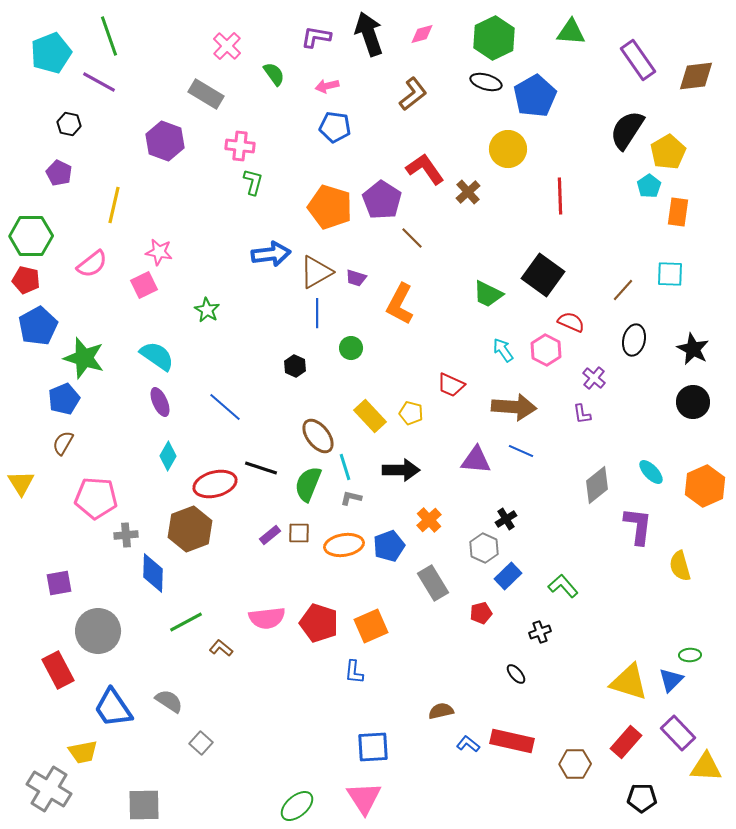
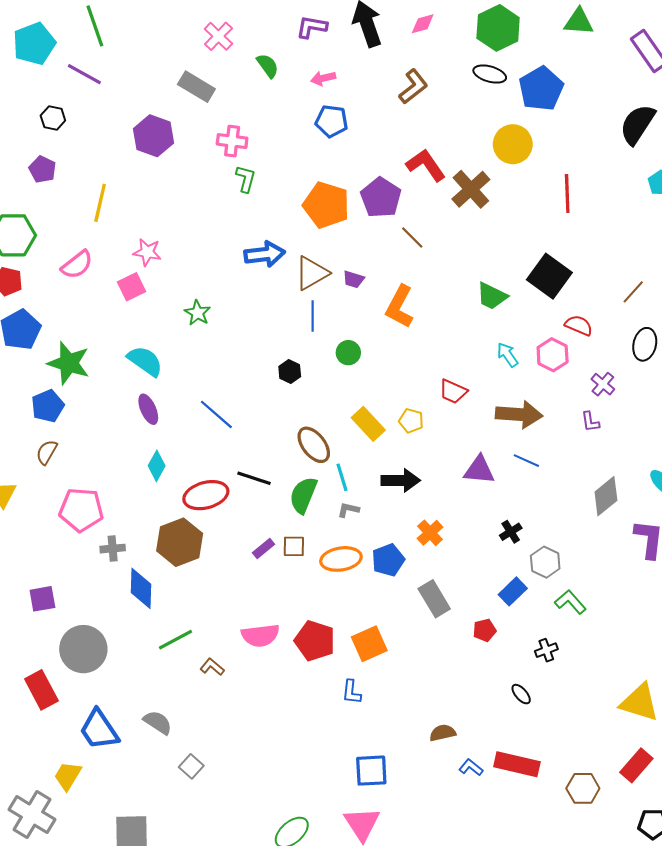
brown cross: (468, 192) -> (471, 189), size x1.5
gray hexagon: (484, 548) -> (545, 562), moved
yellow trapezoid: (83, 752) -> (68, 776), turned 132

